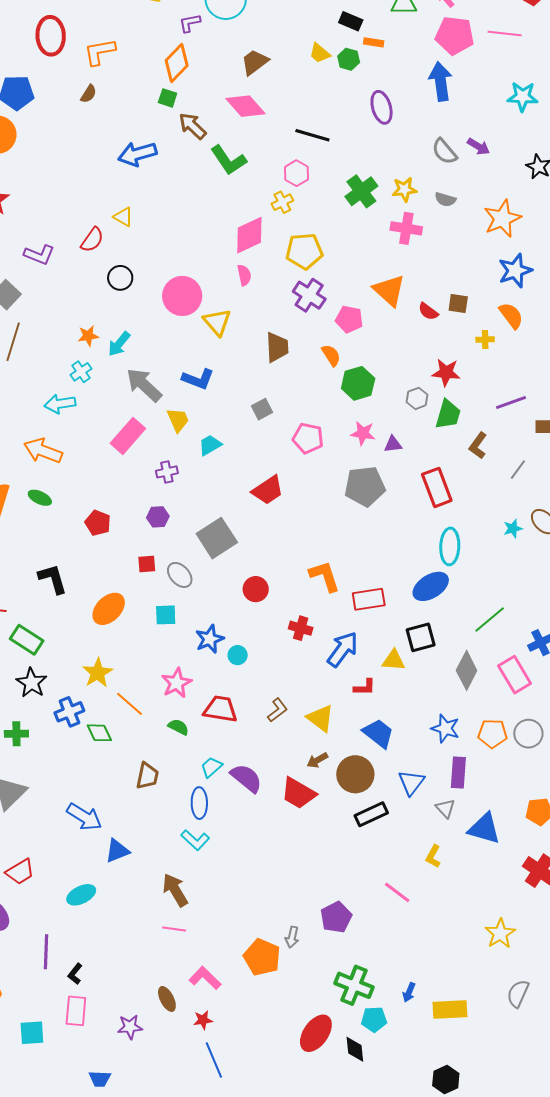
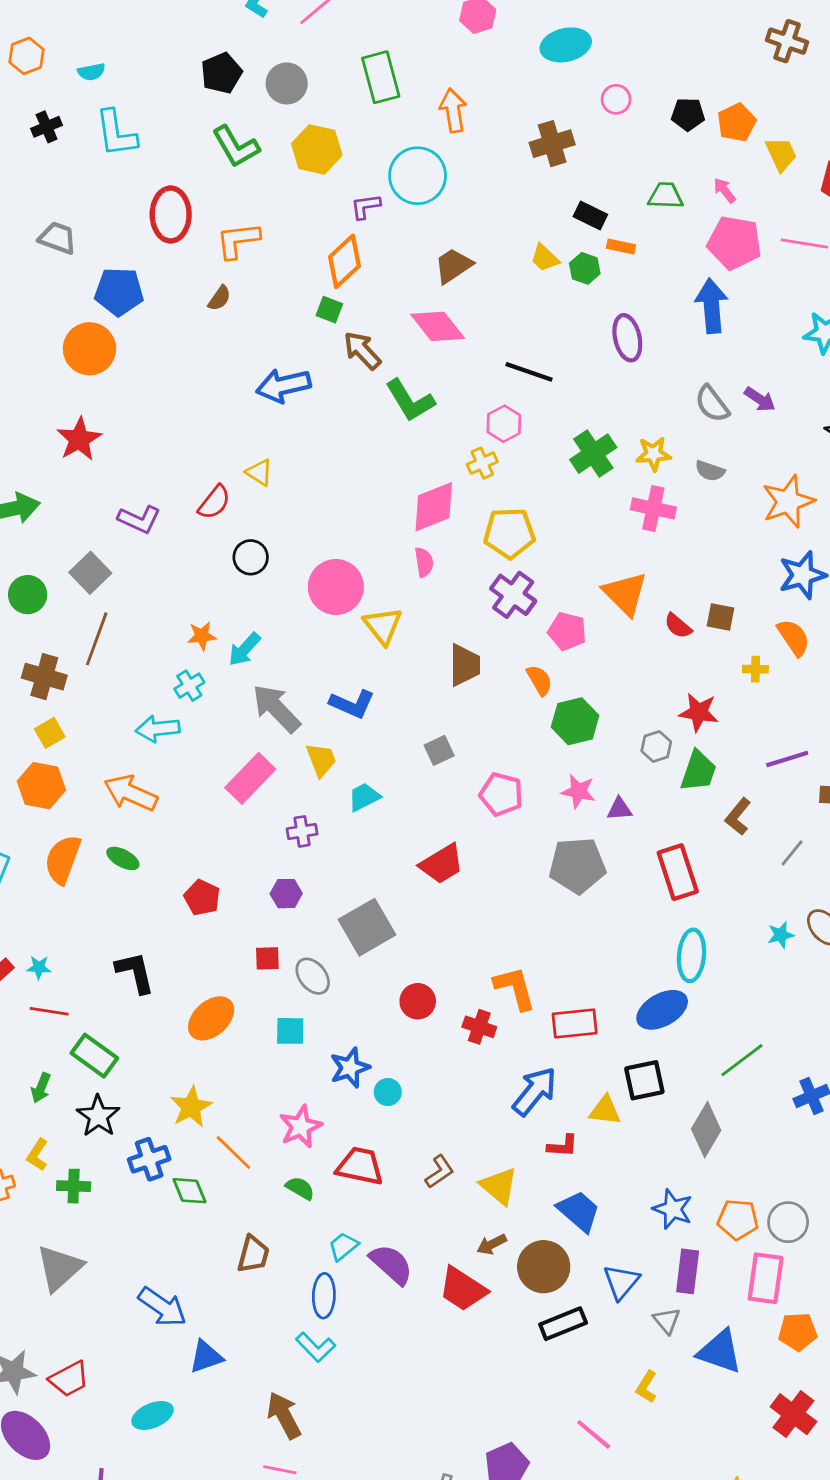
red cross: (301, 628) -> (479, 1027), moved
pink rectangle: (515, 675) -> (766, 1278), moved, turned 36

